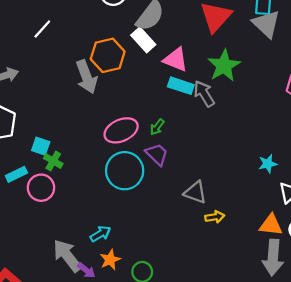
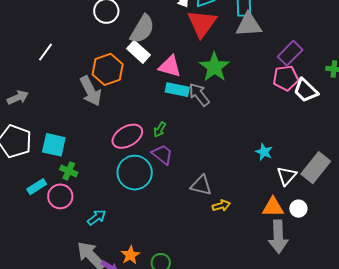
gray triangle: (266, 24) -> (249, 25), turned -40
cyan square: (41, 146) -> (54, 145), moved, size x1.4
cyan star: (268, 164) -> (264, 152), turned -30
cyan arrow: (100, 234) -> (97, 217), moved

